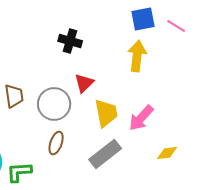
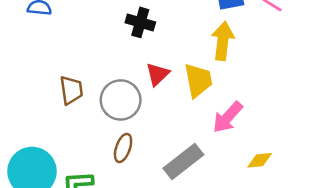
yellow trapezoid: (106, 113) -> (198, 80), moved

